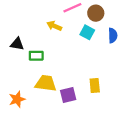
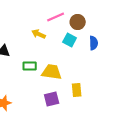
green rectangle: (36, 56) -> (30, 66), moved
yellow trapezoid: (46, 83) -> (52, 72), moved

